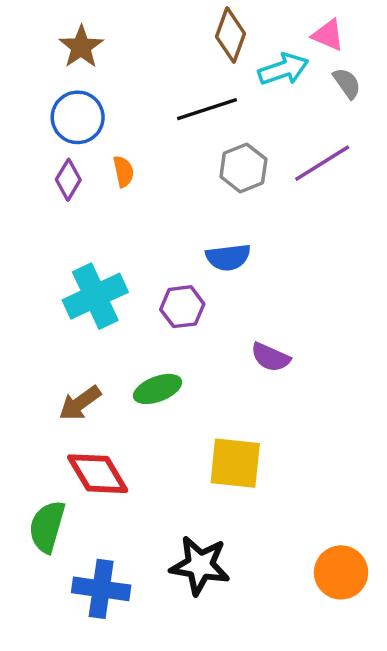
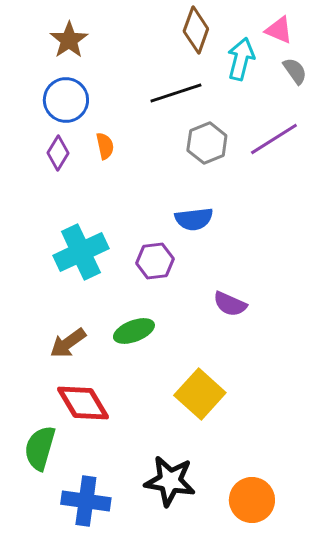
cyan arrow: (283, 69) -> (241, 59), turned -57
yellow square: (235, 463) -> (200, 394), turned 36
orange circle: (341, 572) -> (252, 500), moved

